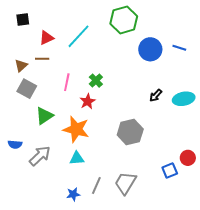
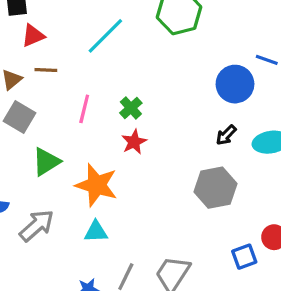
red triangle: (46, 38) -> (33, 36), moved
blue circle: (150, 49) -> (235, 84), moved
red star: (88, 101) -> (134, 142), moved
gray hexagon: (130, 132) -> (215, 188), moved

